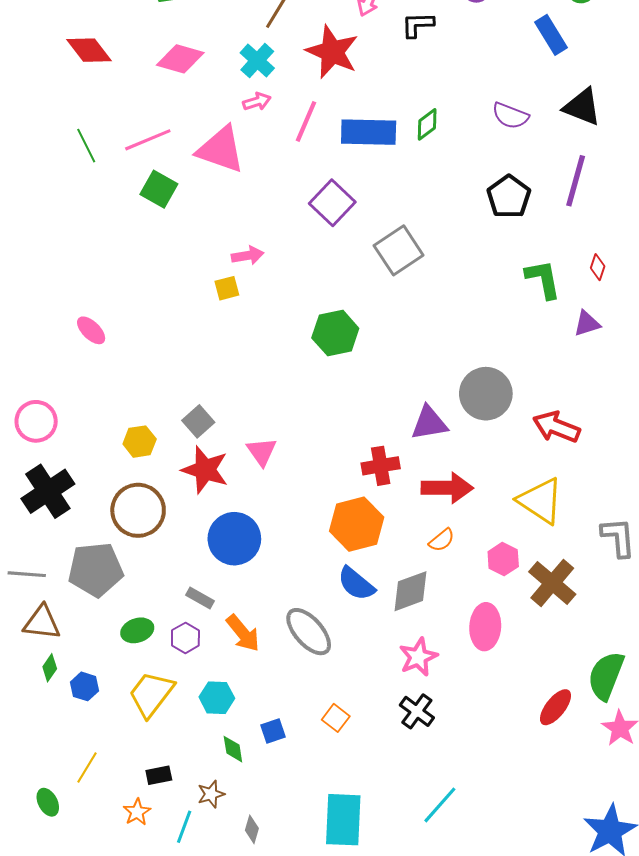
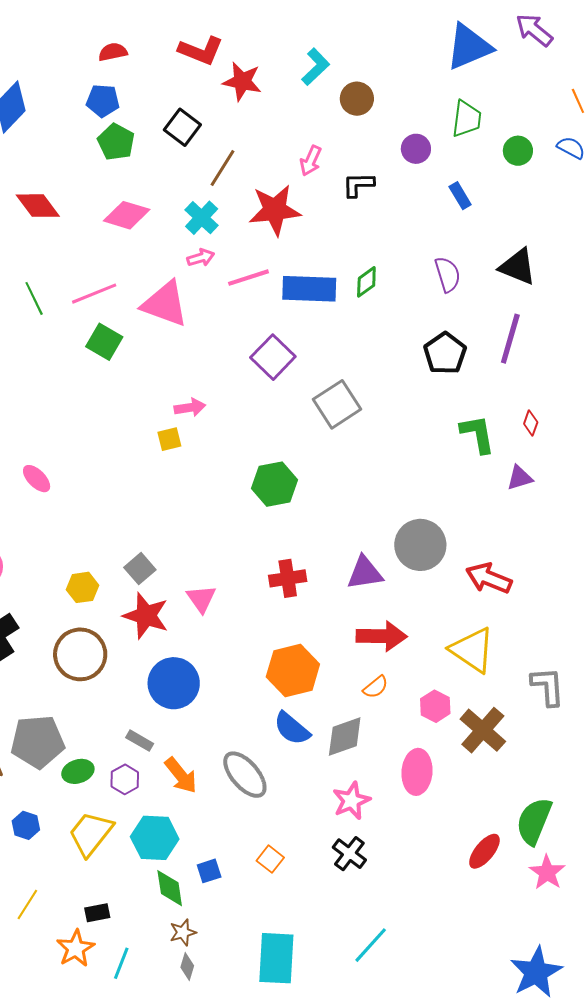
blue rectangle: (551, 35) -> (460, 196), moved, size x0.7
red star: (332, 52) -> (275, 210), turned -30
purple semicircle: (510, 116) -> (448, 274), turned -129
pink line: (306, 121) -> (248, 278), turned 48
red cross: (381, 466) -> (288, 578), moved
gray pentagon: (96, 570) -> (38, 742), moved
cyan hexagon: (217, 698) -> (155, 838), size x1.4
green diamond: (233, 749) -> (170, 888), size x1.4
brown star: (211, 794) -> (183, 932), moved
orange star: (137, 812) -> (76, 948), size x1.4

